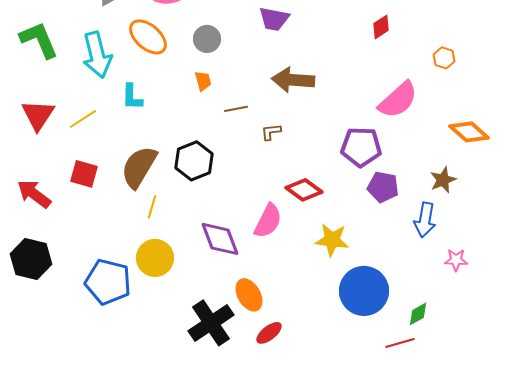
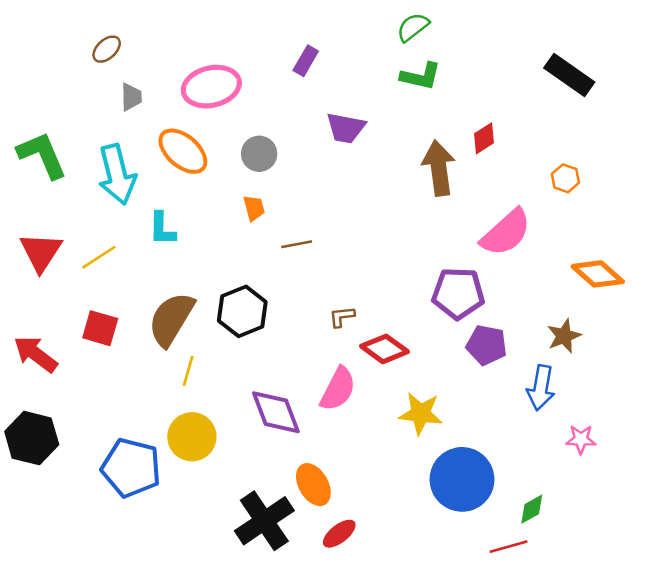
brown arrow: (293, 80) -> (439, 168), moved, turned 78
brown L-shape: (271, 132) -> (342, 317), moved

